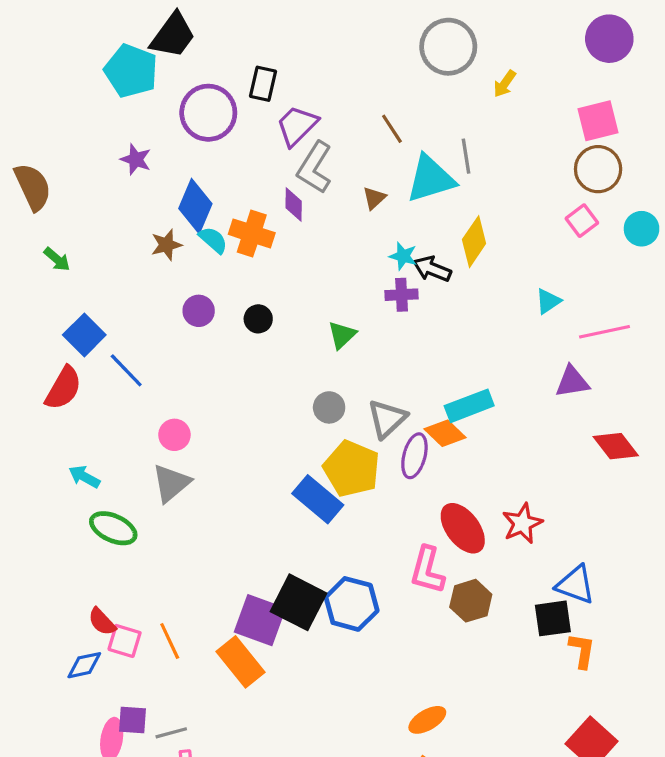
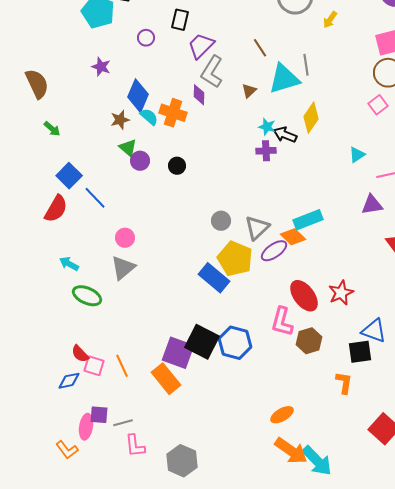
purple circle: (208, 113) -> (146, 38), size x0.5
green triangle: (342, 335) -> (128, 148), moved, turned -36
purple ellipse: (414, 456) -> (274, 251), turned 40
orange L-shape: (582, 651) -> (344, 383), moved

